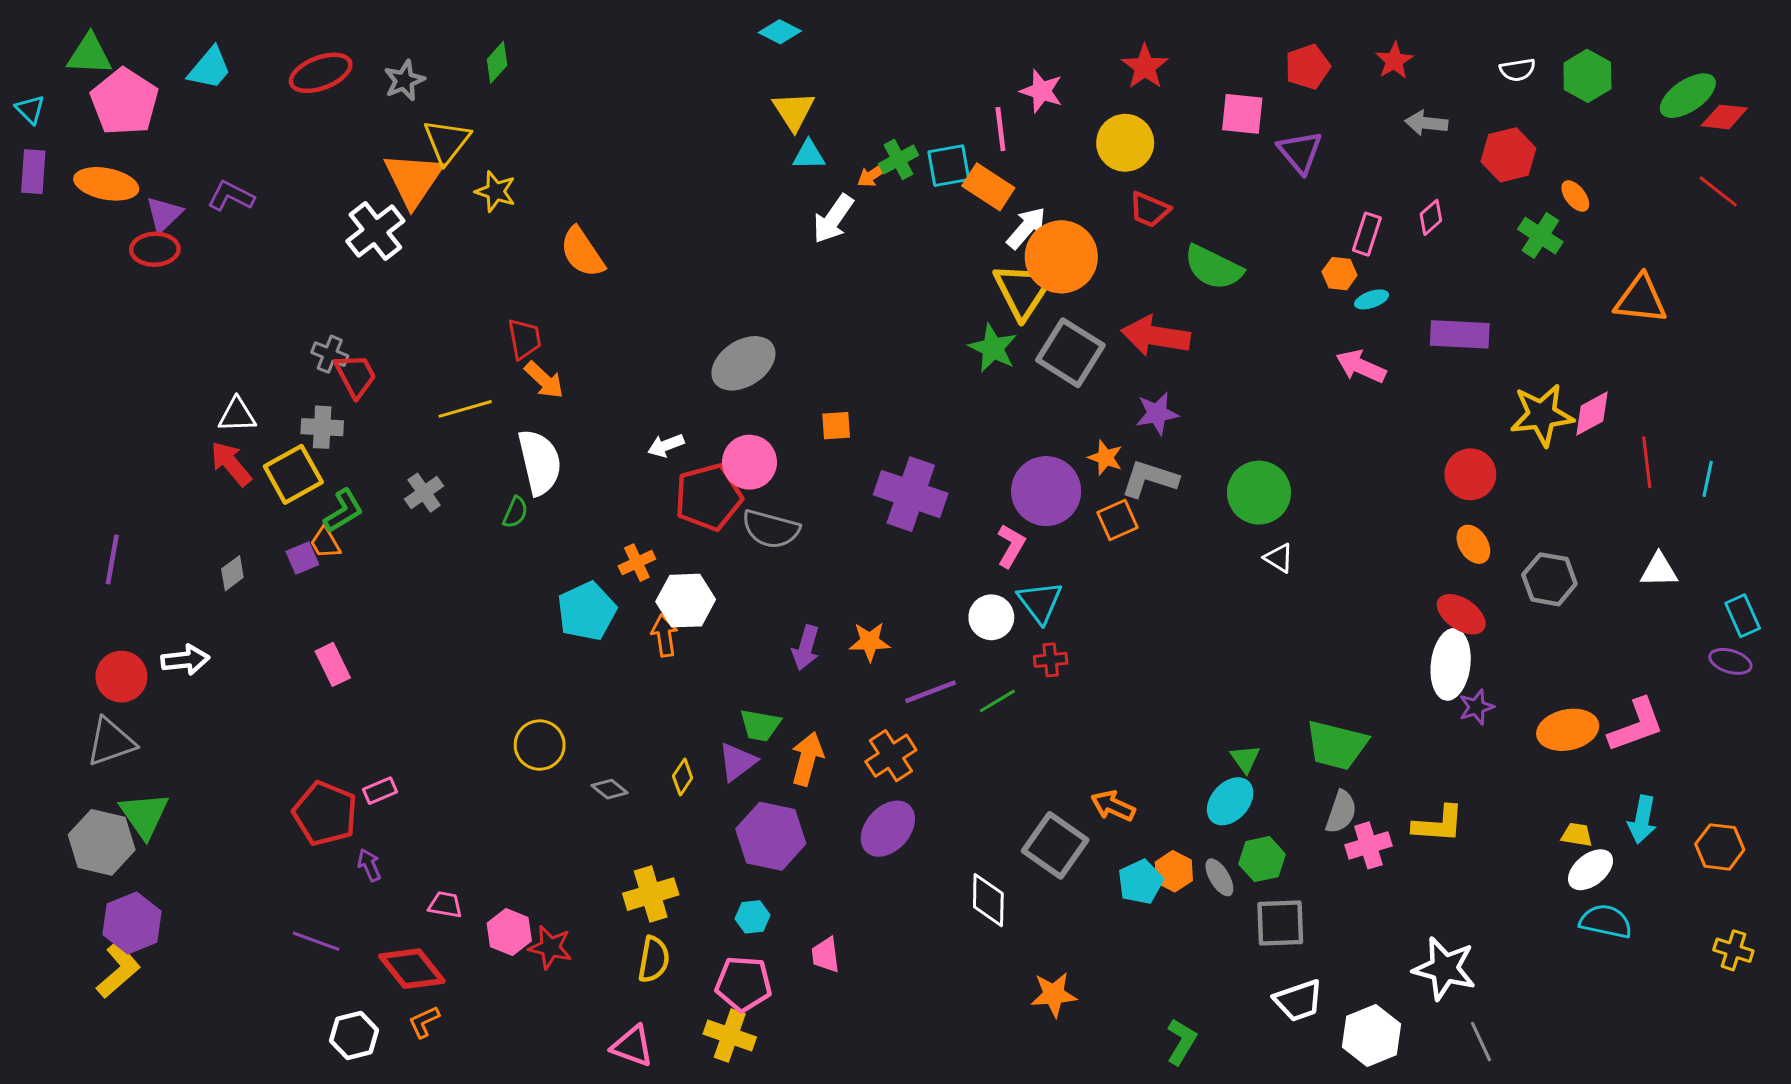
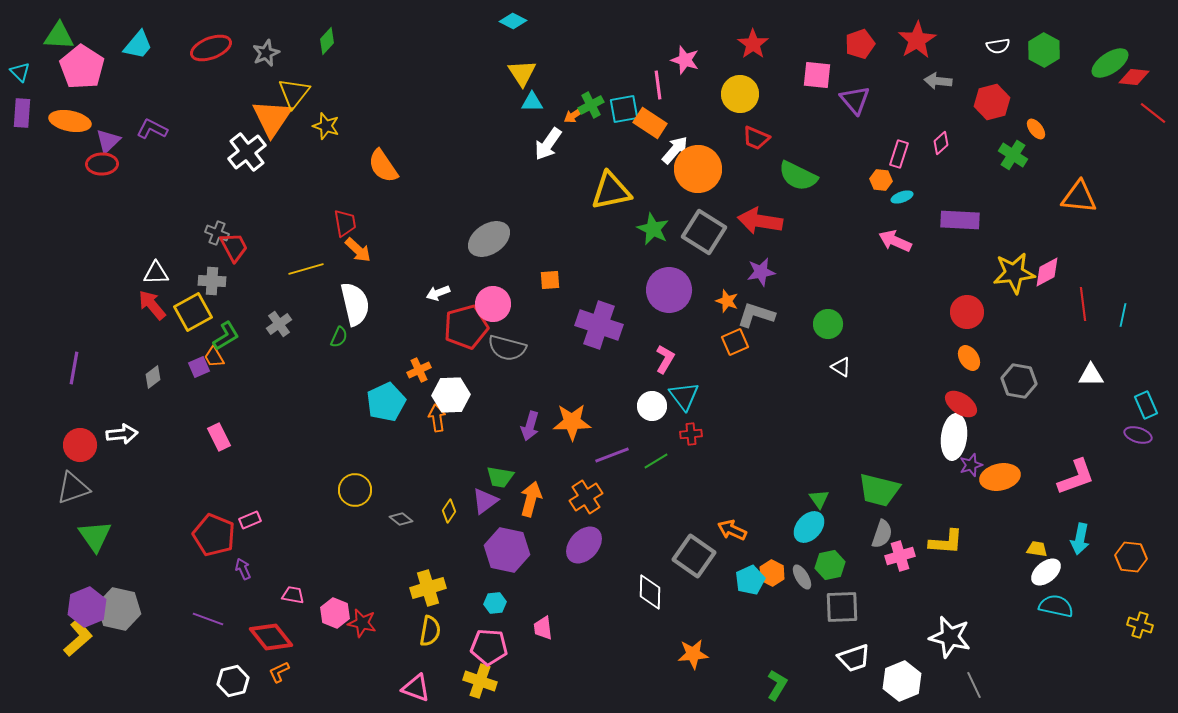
red star: (1394, 61) -> (917, 40), size x1.5
red line: (1718, 191) -> (1153, 113), moved
yellow triangle: (1023, 290) -> (611, 191), moved, turned 45
purple circle: (1046, 491) -> (669, 290), moved
green circle: (1259, 493) -> (828, 324), size x0.7
orange star: (870, 642) -> (572, 422), size x1.4
orange ellipse: (1568, 730) -> (1000, 477), moved
gray hexagon: (102, 842) -> (119, 609), moved

